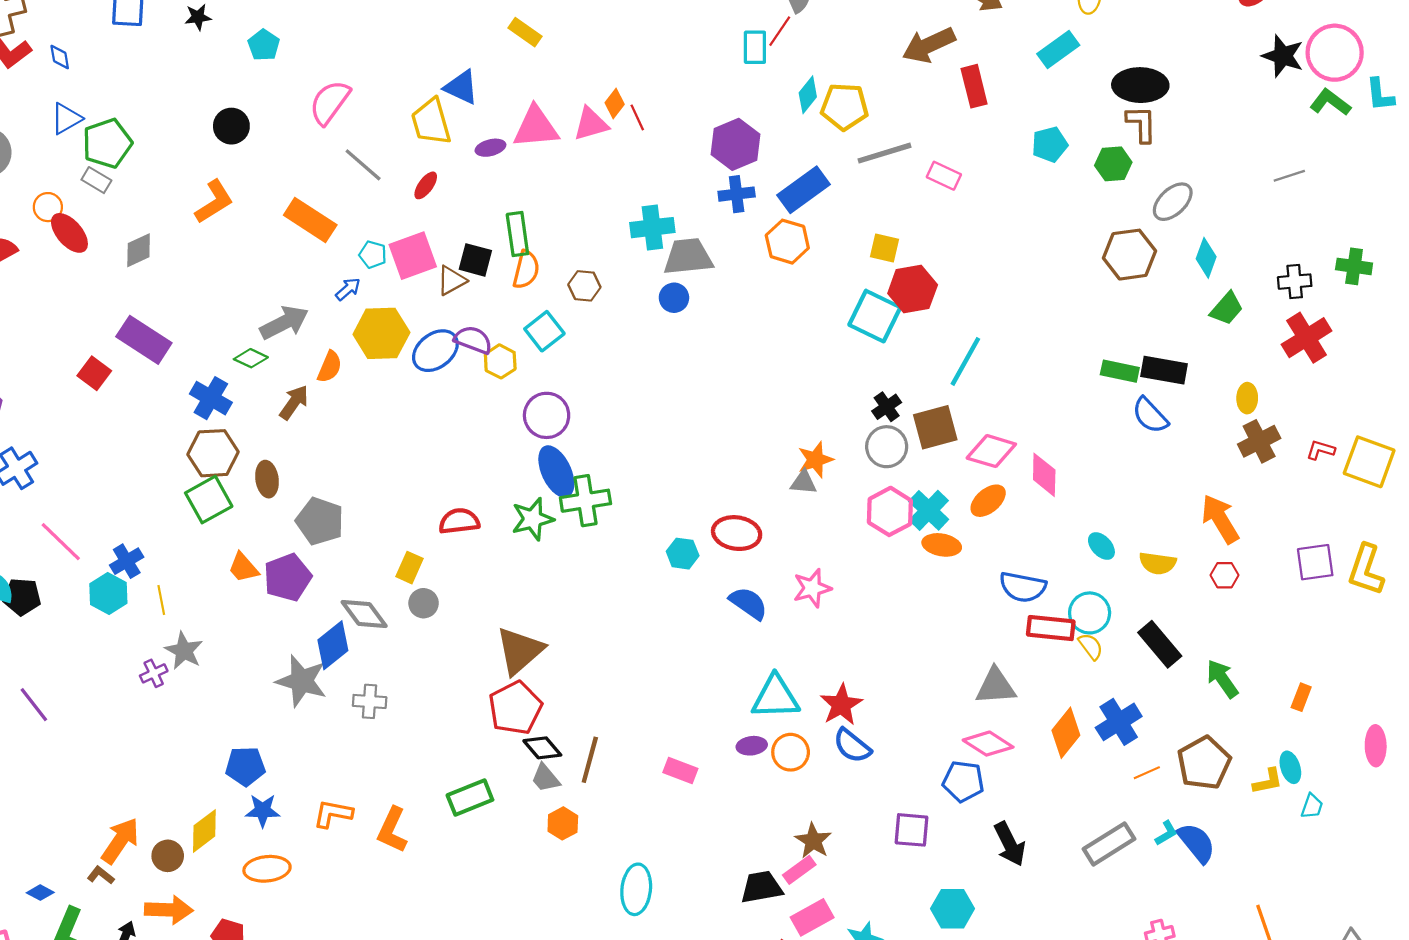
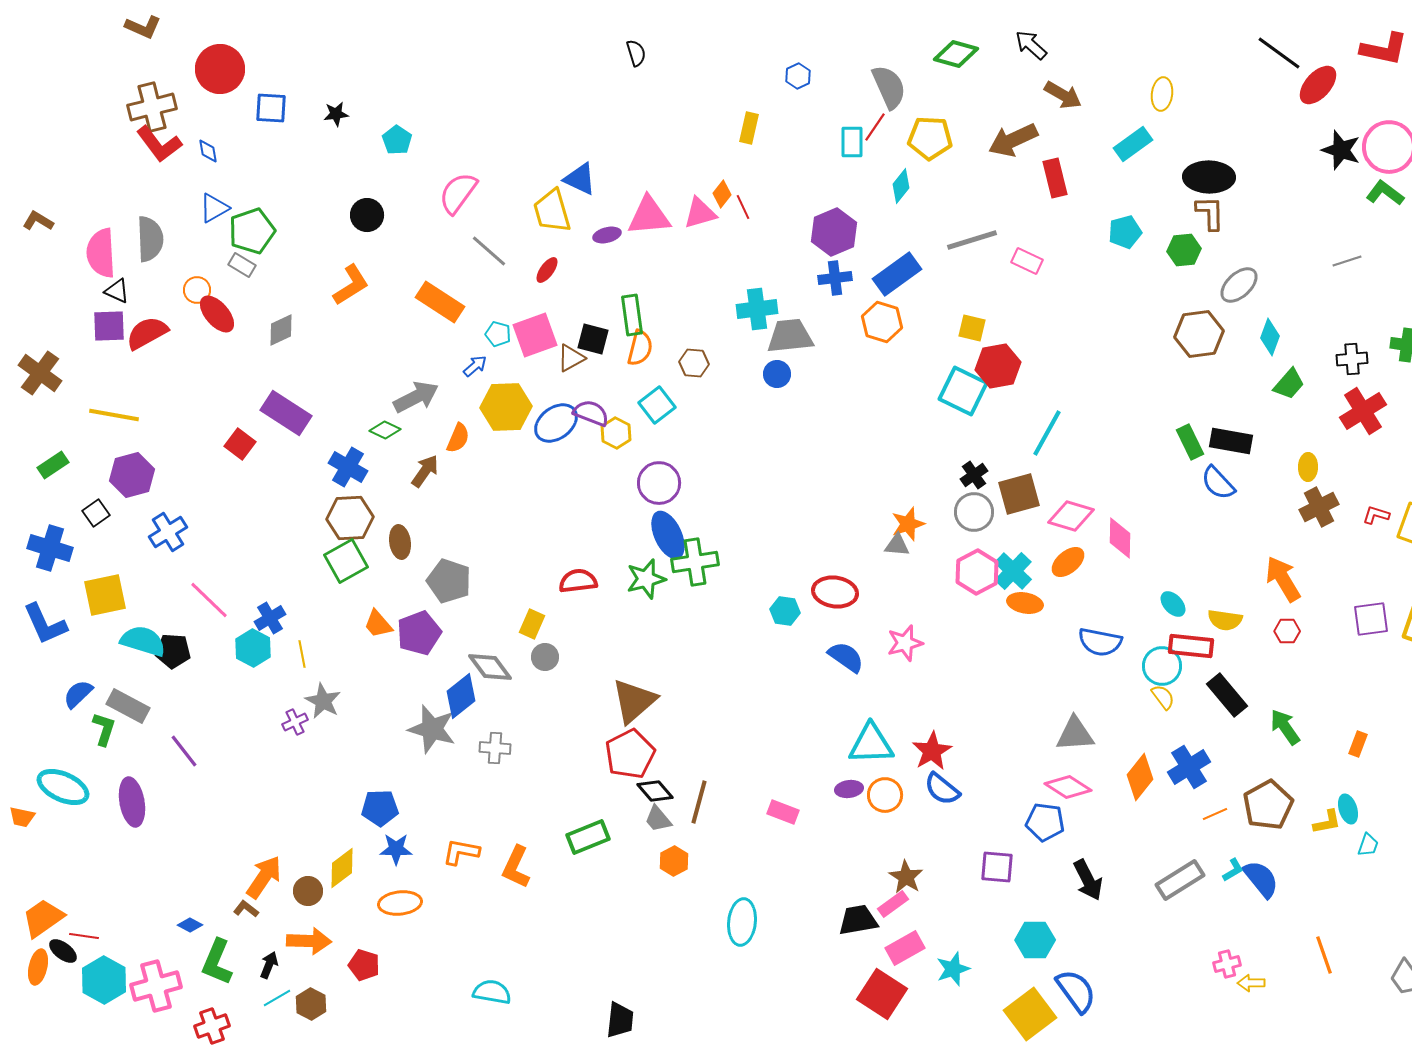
yellow rectangle: (525, 32) -> (749, 128), moved, turned 68
yellow pentagon: (845, 107) -> (930, 138), moved
green rectangle: (1120, 371) -> (1190, 442), turned 52
red rectangle: (1051, 628) -> (1191, 646), moved

